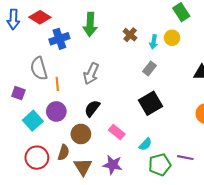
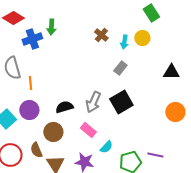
green arrow: (90, 24) -> (51, 27), moved, size x0.7
gray arrow: (91, 74) -> (93, 102), moved
black semicircle: (92, 108) -> (64, 107), turned 36
cyan semicircle: (145, 144) -> (106, 147), moved
brown semicircle: (63, 152) -> (36, 150), turned 140

